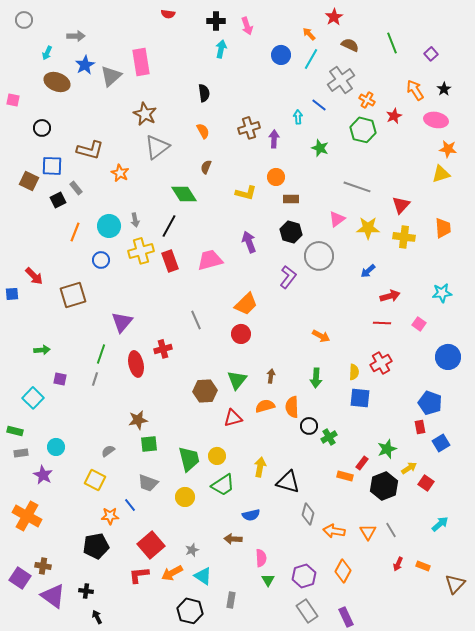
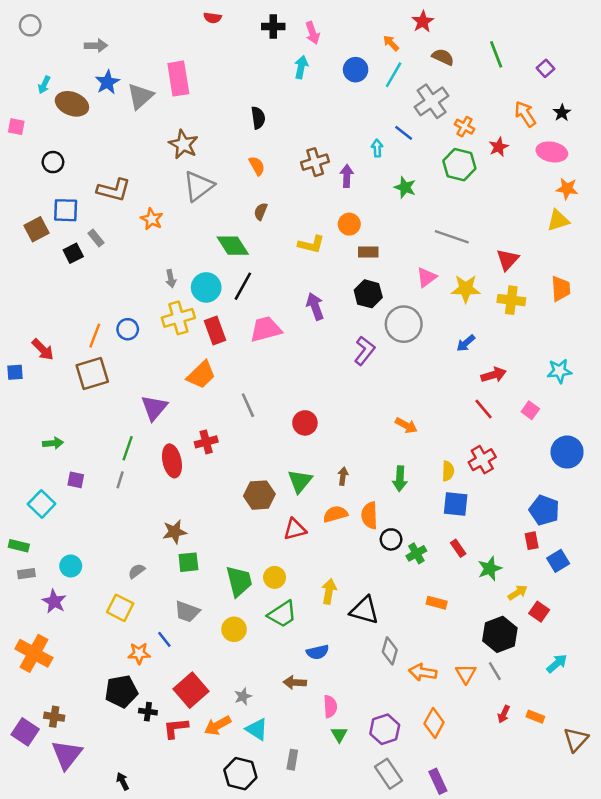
cyan arrow: (221, 49) -> (301, 67), moved
cyan arrow: (47, 53) -> (44, 85), moved
brown square: (29, 181) -> (36, 229), turned 36
cyan circle: (109, 226) -> (206, 287), moved
black line: (169, 226) -> (243, 286), moved
orange line: (75, 232) -> (95, 336), moved
orange trapezoid: (246, 304) -> (201, 375), moved
red line: (382, 323) -> (483, 409), turned 48
red rectangle: (362, 463) -> (458, 548), moved, turned -72
black hexagon: (384, 486) -> (500, 634), moved
black cross: (86, 591) -> (148, 712), moved
purple triangle: (53, 596) -> (67, 755), turned 32

